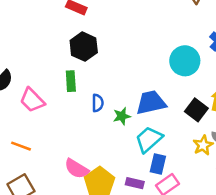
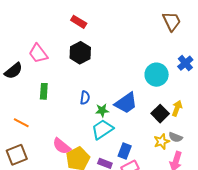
green rectangle: (71, 81) -> (44, 91), moved
pink trapezoid: (32, 100) -> (38, 53), moved
blue trapezoid: (151, 103) -> (126, 103), turned 150
cyan trapezoid: (149, 139) -> (102, 129), moved

